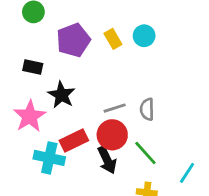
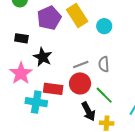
cyan circle: (144, 36) -> (104, 26), moved
yellow rectangle: (113, 39) -> (77, 16), size x1.6
red rectangle: (74, 140) -> (53, 89), turned 36
black arrow: (107, 160) -> (88, 111), moved

